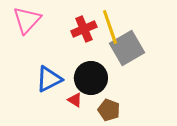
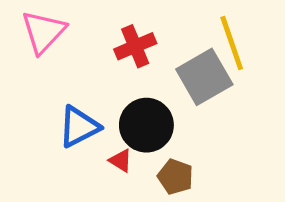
yellow line: (110, 27) -> (232, 43), moved

